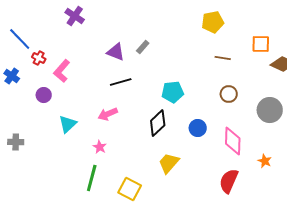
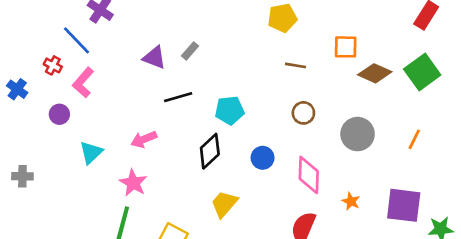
blue line: (20, 39) -> (77, 40), moved
black line: (121, 82) -> (178, 97), moved
pink star: (100, 147) -> (133, 183), size x1.5

